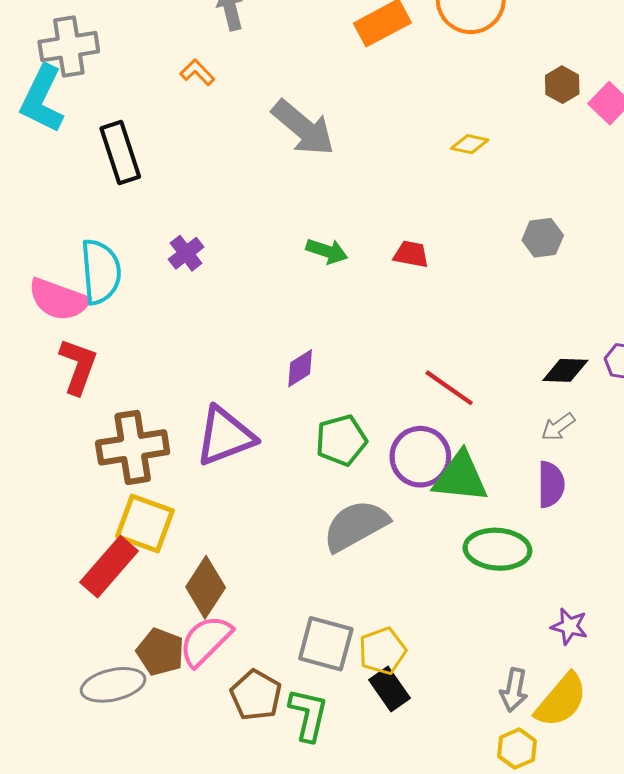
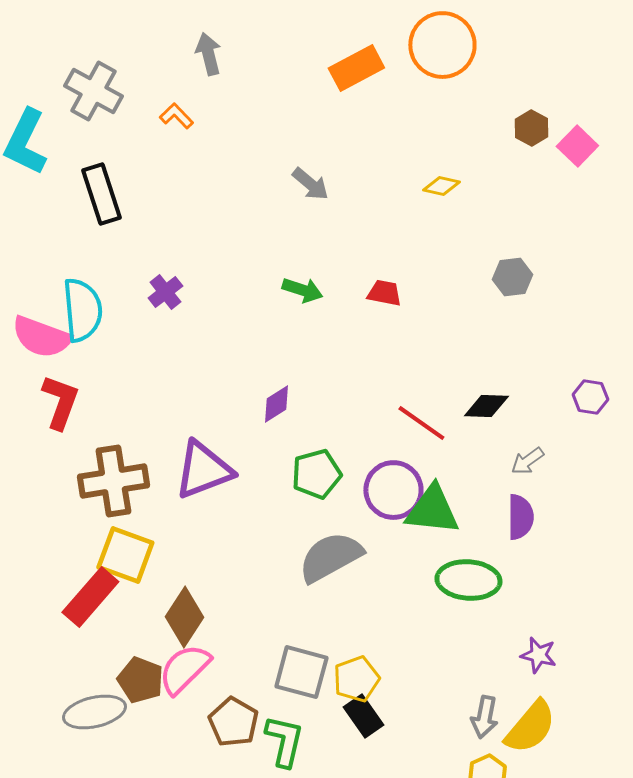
gray cross: (69, 47) -> (93, 91), moved, turned 38
gray arrow: (303, 128) -> (310, 184), moved, size x0.6
black diamond: (565, 370) -> (486, 406), moved

